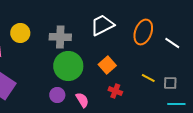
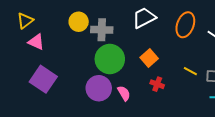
yellow circle: (20, 33) -> (79, 22), moved
purple circle: (57, 95) -> (99, 88), size x1.6

